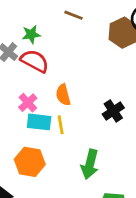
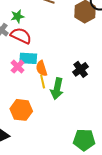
orange semicircle: (63, 95) -> (42, 68), moved
cyan rectangle: (39, 122) -> (28, 58), moved
green arrow: (90, 164) -> (57, 89), moved

